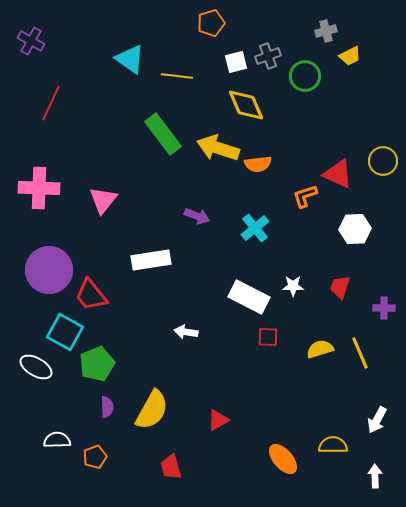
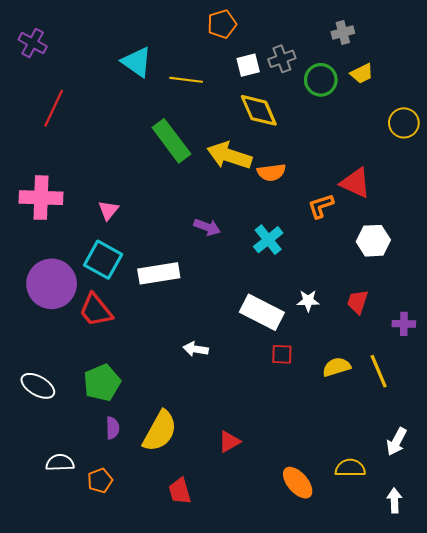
yellow trapezoid: (350, 56) -> (362, 74), moved
yellow circle: (383, 161) -> (404, 123), moved
pink triangle: (103, 200) -> (108, 210), size x0.7
cyan square: (65, 332) -> (103, 260), moved

